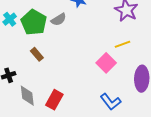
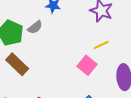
brown rectangle: (37, 54) -> (17, 64), size x1.6

